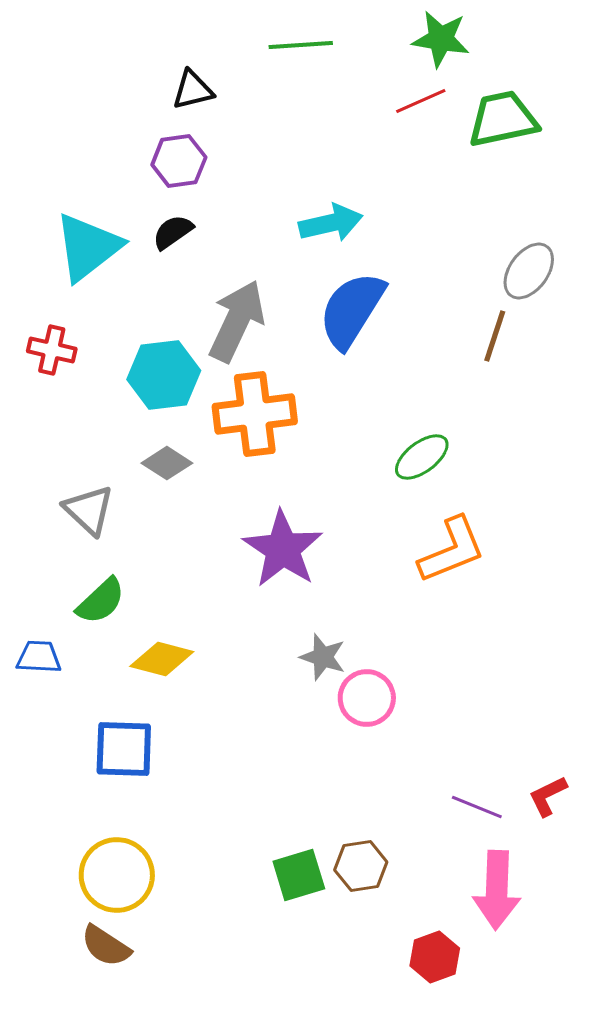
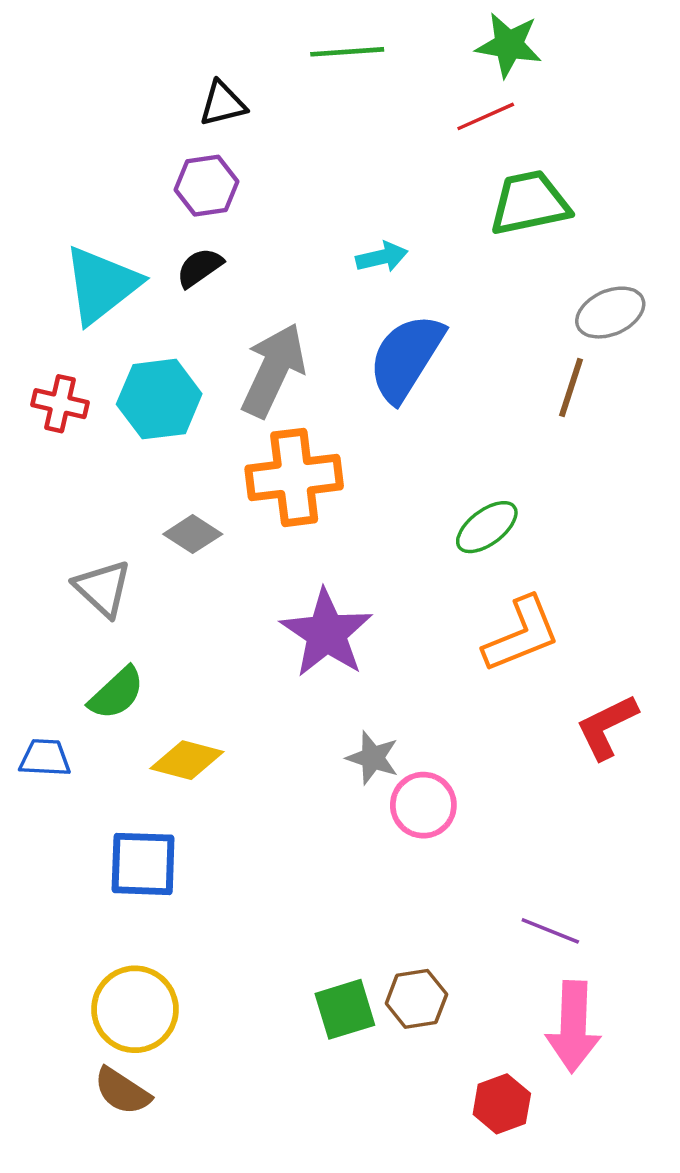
green trapezoid: (503, 119) -> (530, 203), moved
cyan arrow: (331, 223) -> (382, 257), size x0.7
gray ellipse: (529, 271) -> (610, 313), turned 30
cyan hexagon: (164, 375) -> (159, 399), moved
red L-shape: (548, 796) -> (607, 727), moved, size x1.4

